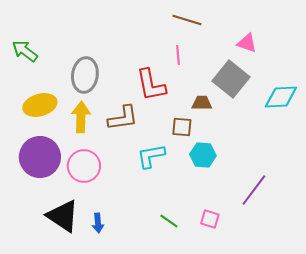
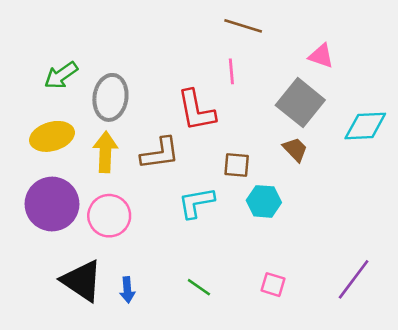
green arrow: (25, 51) -> (61, 75), moved, turned -72
brown trapezoid: (202, 103) -> (295, 149), moved, turned 45
purple line: (254, 190) -> (354, 279), moved
green line: (169, 221) -> (199, 287), moved

